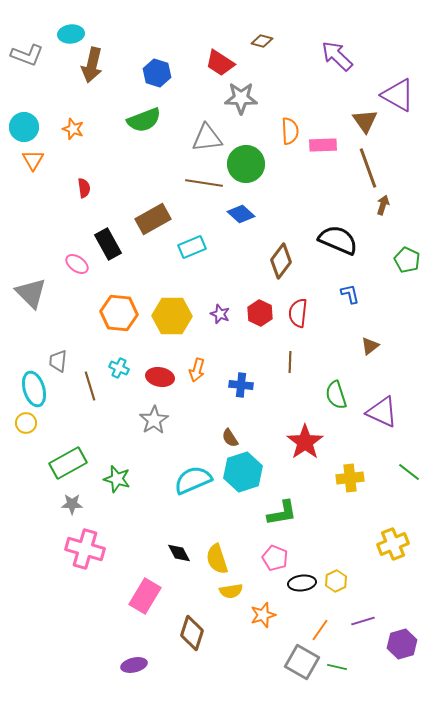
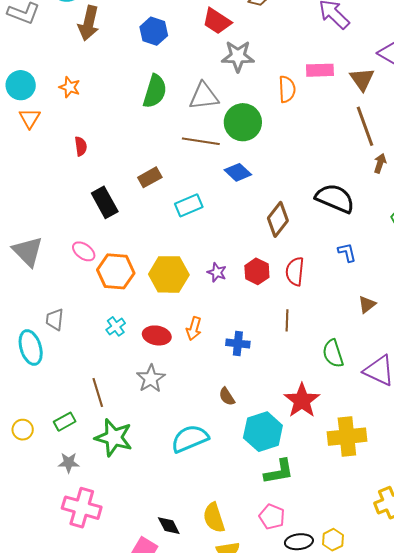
green semicircle: (144, 120) -> (155, 91), moved, turned -52
pink rectangle: (323, 145) -> (320, 70), moved
brown rectangle: (153, 219) -> (150, 177), size x0.7
pink ellipse: (77, 264) -> (84, 251), moved
cyan cross: (119, 368) -> (116, 326), turned 30
brown line: (90, 386) -> (98, 393), moved
yellow circle: (26, 423) -> (23, 430), moved
green rectangle: (68, 463) -> (65, 422), size x0.6
cyan hexagon: (243, 472) -> (263, 432), moved
yellow cross: (350, 478) -> (347, 437), size x1.4
green star: (117, 479) -> (114, 438), size x1.4
black diamond: (179, 553) -> (169, 526), moved

